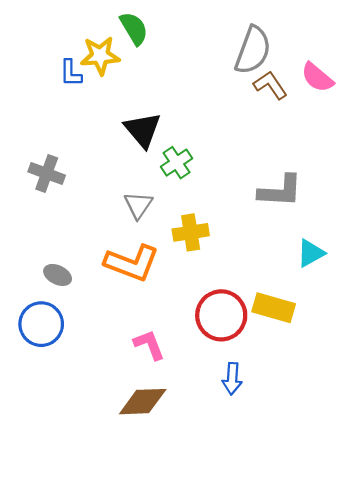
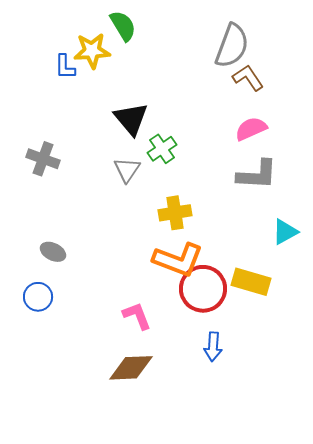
pink semicircle: (317, 77) -> (251, 129), moved, turned 116
gray triangle: (138, 205) -> (127, 170), moved
orange L-shape: (132, 263) -> (178, 260), moved
blue circle: (41, 324) -> (38, 297), size x0.7

